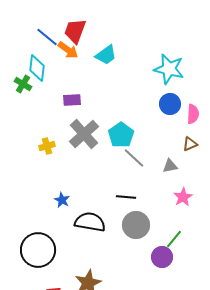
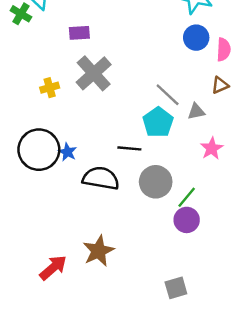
cyan pentagon: (121, 135) -> (158, 122), moved
gray line: (134, 158) -> (168, 95), moved
black line: (126, 197) -> (129, 148), moved
green line: (174, 239) -> (187, 197), moved
black circle: (38, 250) -> (39, 150), moved

